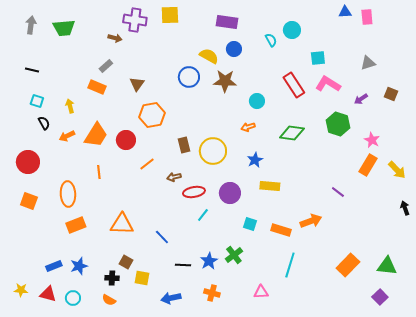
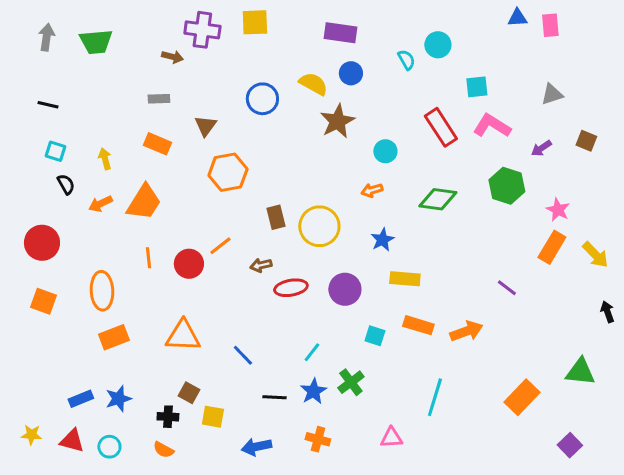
gray rectangle: (106, 66) -> (159, 99), turned 40
blue circle: (189, 77) -> (262, 99), moved
brown star: (225, 81) -> (337, 121), turned -30
orange rectangle: (97, 87) -> (157, 144), moved
red circle: (126, 140) -> (189, 264), moved
cyan line: (203, 215) -> (312, 352), moved
orange rectangle: (281, 230) -> (418, 325), moved
green triangle: (387, 266) -> (580, 372), moved

